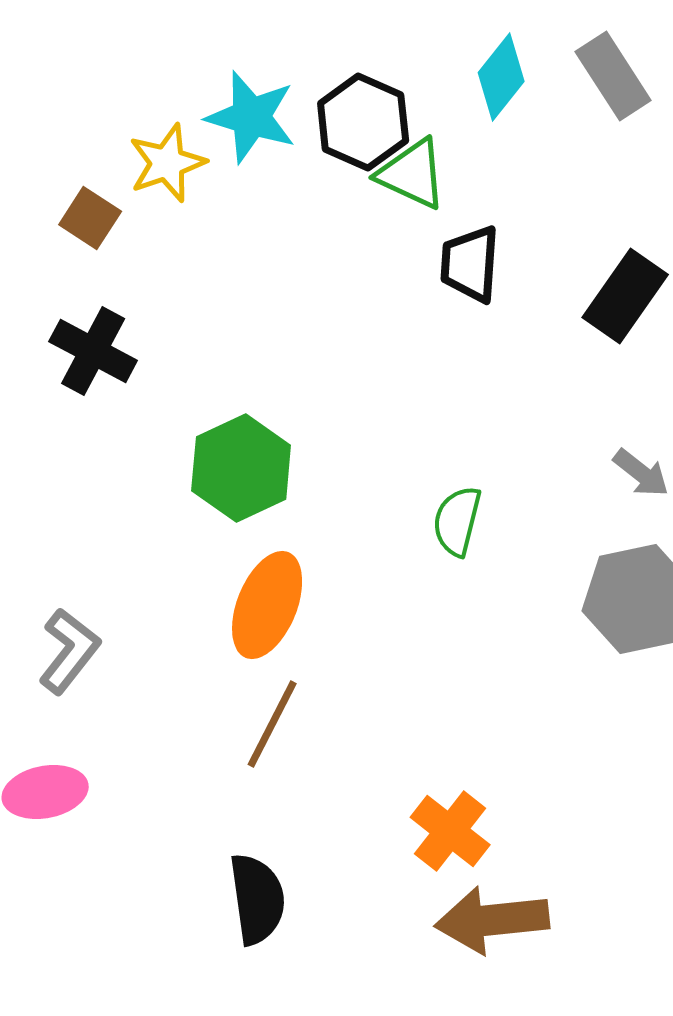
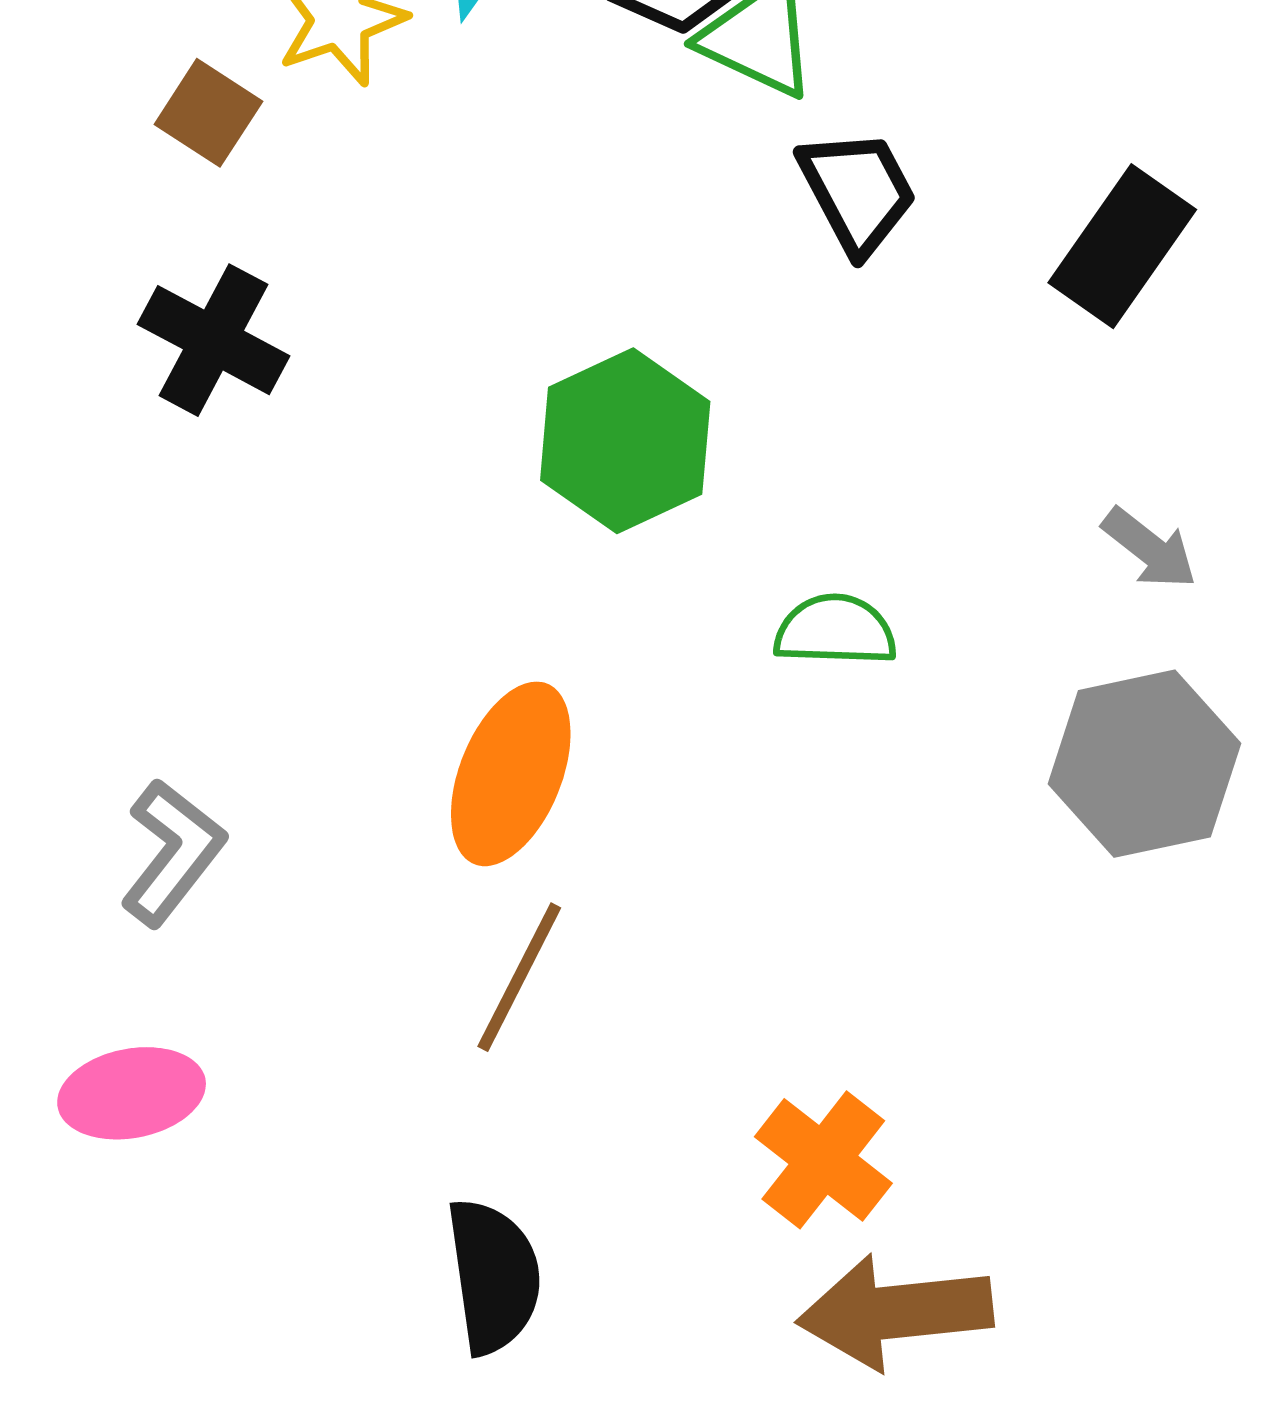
black trapezoid: (470, 264) -> (857, 191), turned 148
green hexagon: (241, 468) -> (625, 441), moved
green semicircle: (457, 521) -> (835, 630), turned 78

